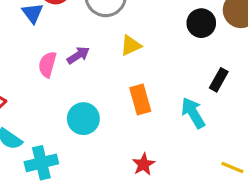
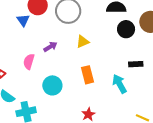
pink semicircle: (47, 64) -> (29, 62), moved
black rectangle: (219, 80) -> (136, 64), turned 56

